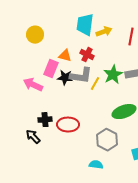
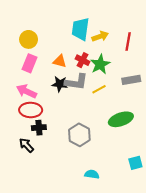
pink rectangle: (51, 69) -> (30, 63), moved
green star: (113, 75) -> (100, 64), moved
yellow line: (95, 84) -> (99, 89), moved, turned 32
red ellipse: (68, 125) -> (31, 110), moved
gray hexagon: (107, 140) -> (79, 135), moved

